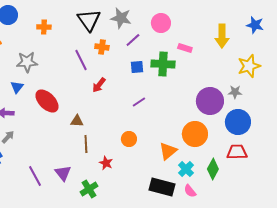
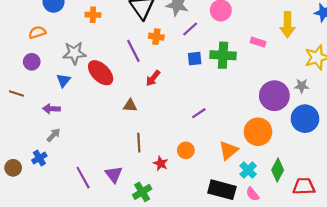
pink rectangle: (185, 48) -> (258, 42), moved
red ellipse: (47, 101) -> (101, 73), moved
purple line: (139, 102) -> (199, 113), moved
brown triangle: (77, 121) -> (130, 106), moved
orange circle: (129, 139) -> (186, 150), moved
red trapezoid: (237, 152) -> (304, 186), moved

